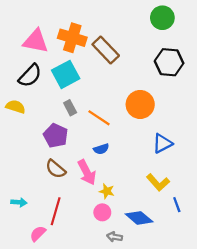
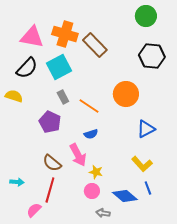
brown semicircle: (56, 169) -> (52, 163), moved
blue line: (177, 205) -> (148, 188), moved

